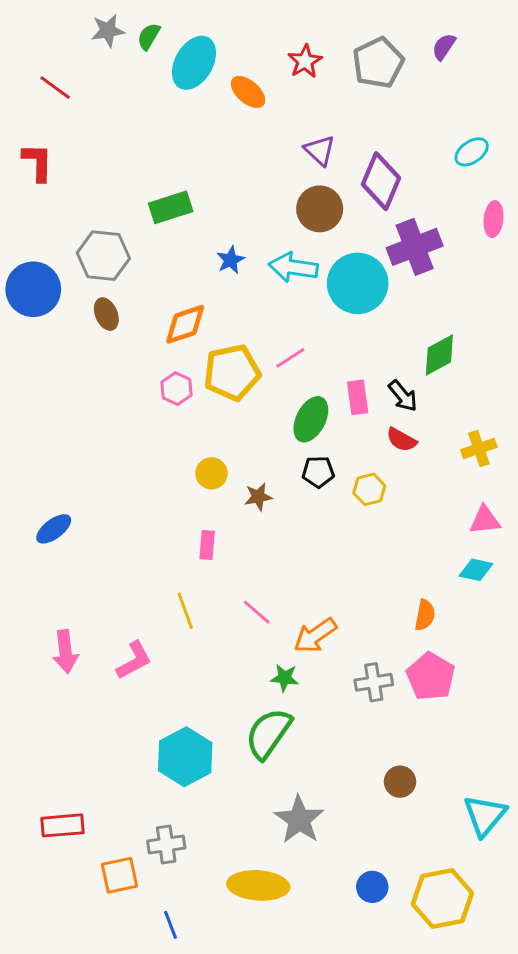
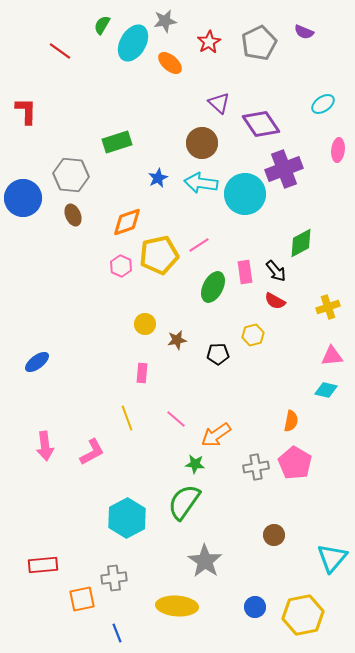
gray star: (108, 31) -> (165, 21), moved
purple semicircle: (444, 47) -> (304, 32), turned -102
red line: (55, 88) -> (60, 51), moved
purple diamond: (381, 181) -> (261, 124), turned -57
brown circle: (320, 209) -> (202, 143), moved
black pentagon: (318, 472) -> (218, 354), moved

